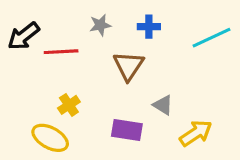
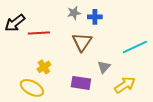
gray star: (100, 25) -> (74, 13), moved
cyan line: (211, 38) -> (135, 47), moved
gray triangle: (163, 105) -> (104, 67), turned 40

